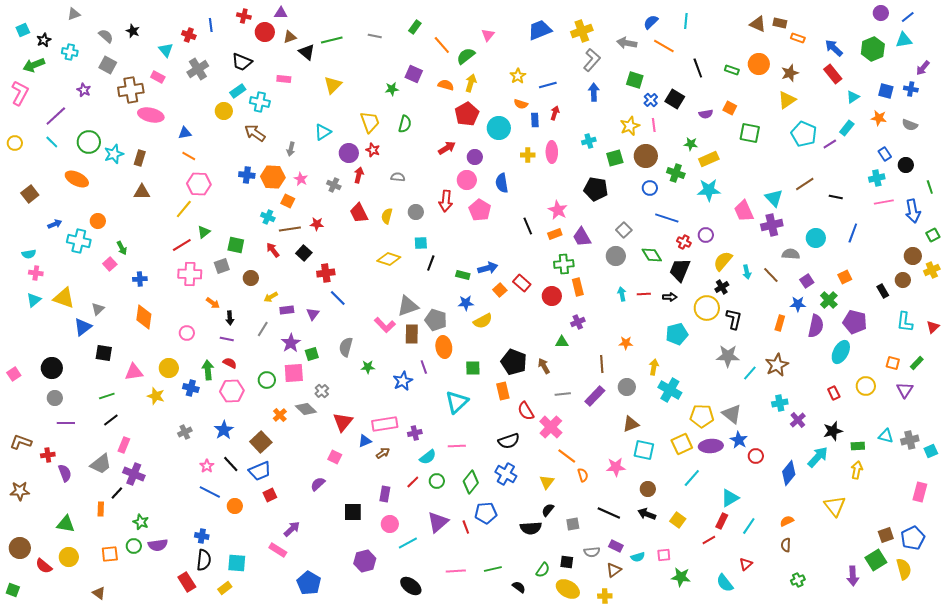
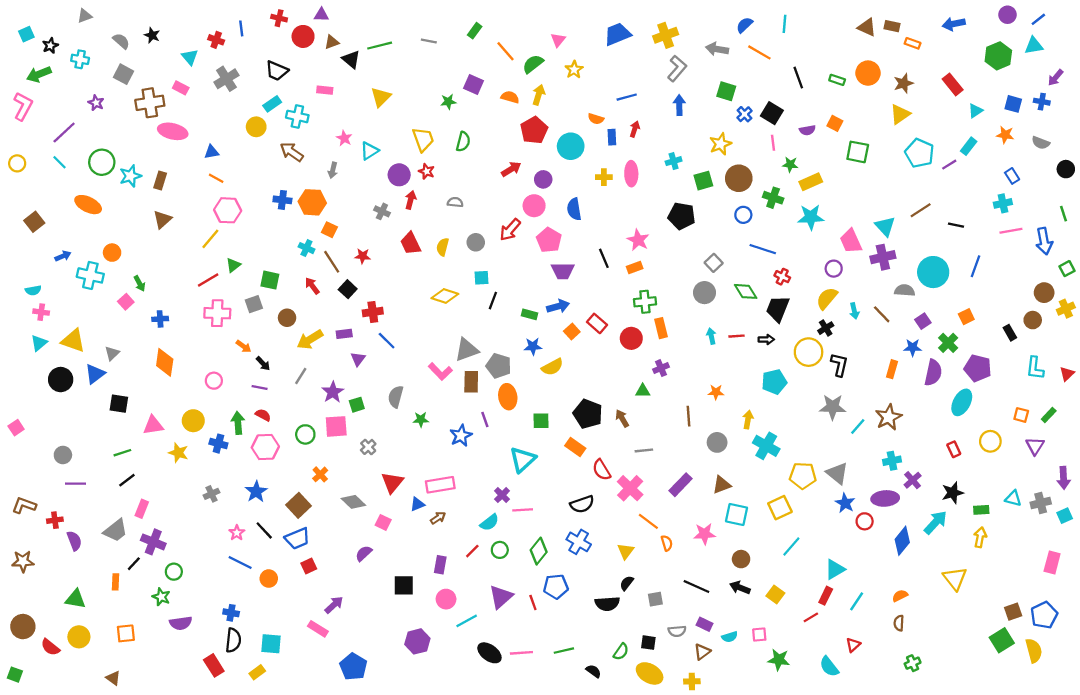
blue arrow: (834, 48) -> (954, 24), moved, turned -54
yellow star: (518, 76) -> (574, 70), moved
pink line: (654, 125) -> (773, 143), moved
black circle: (906, 165) -> (1066, 169), moved
pink star: (301, 179) -> (344, 138), moved
brown triangle: (142, 192) -> (162, 219), turned -42
red arrow: (446, 201) -> (510, 230), turned 35
brown line: (290, 229) -> (332, 262), turned 65
purple circle: (706, 235) -> (834, 269), moved
purple trapezoid: (582, 237) -> (563, 271), moved, turned -60
cyan circle: (816, 238) -> (933, 272), size x1.4
yellow arrow: (271, 297) -> (310, 339), size x1.6
purple rectangle: (287, 310) -> (344, 334), moved
black arrow: (230, 318) -> (263, 364), turned -40
black circle: (52, 368) -> (61, 380), moved
orange rectangle: (503, 391) -> (575, 447), turned -42
purple rectangle: (595, 396) -> (680, 485), moved
gray diamond: (306, 409) -> (353, 502), moved
purple cross: (415, 433) -> (502, 495), moved, turned -32
purple ellipse: (711, 446) -> (885, 498), moved
green circle: (134, 546) -> (174, 572), moved
purple arrow: (853, 576) -> (1064, 478), moved
black ellipse: (411, 586) -> (489, 653), moved

